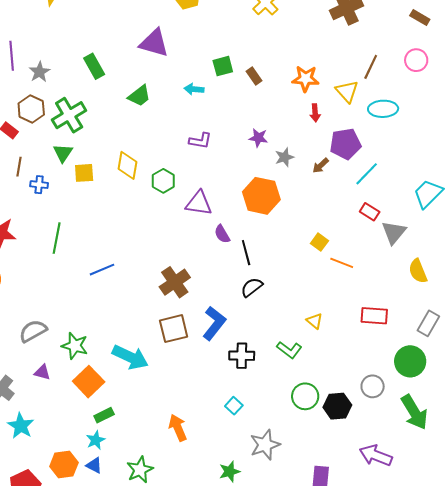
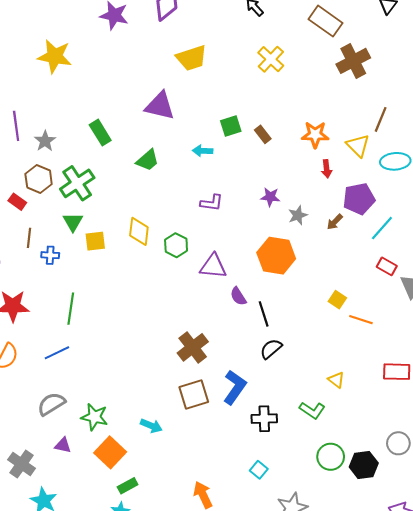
blue line: (102, 270) -> (57, 353), moved
cyan arrow: (130, 357) -> (151, 426), size x0.6

